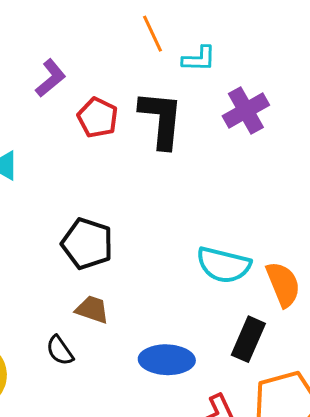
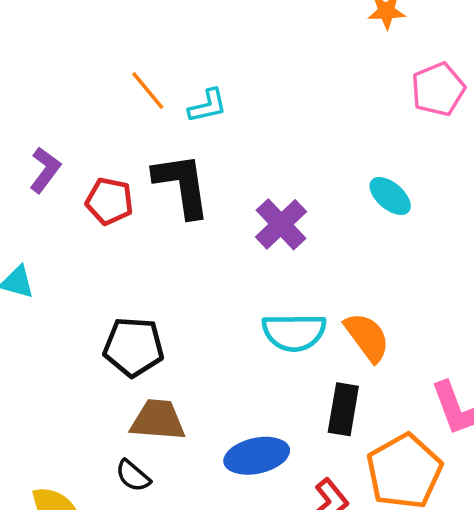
purple cross: (246, 111) -> (281, 224), moved
brown trapezoid: (92, 309) -> (158, 420), size x1.4

